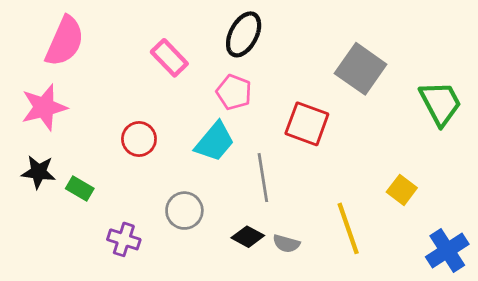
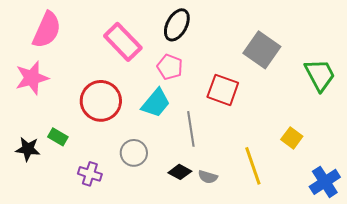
pink rectangle: (169, 58) -> (123, 42), size x1.4
red circle: (139, 139) -> (101, 101), size x1.6
black star: (39, 172) -> (28, 149), moved

